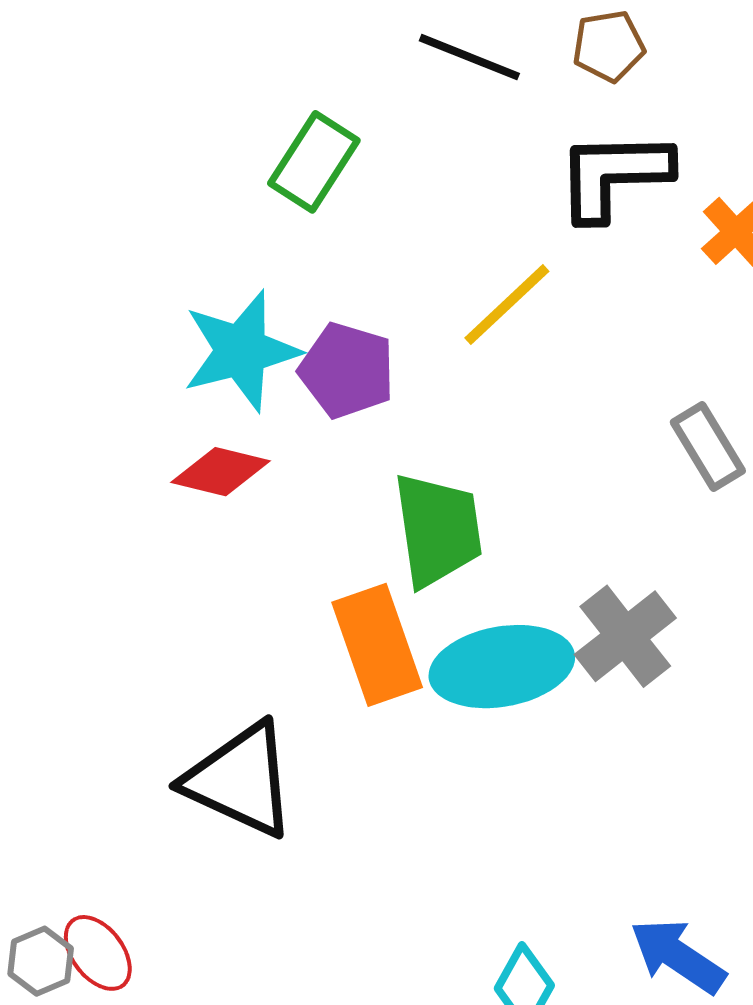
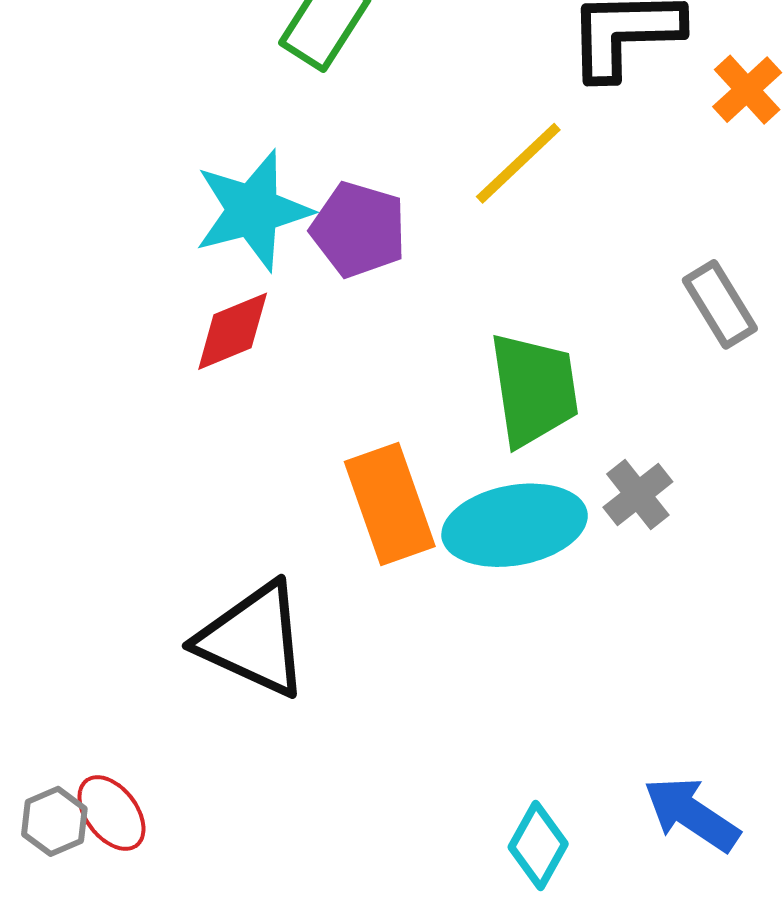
red diamond: (221, 472) -> (233, 331), turned -36
green trapezoid: (438, 530) -> (534, 389), moved
gray cross: (625, 636) -> (638, 495), size x0.7

